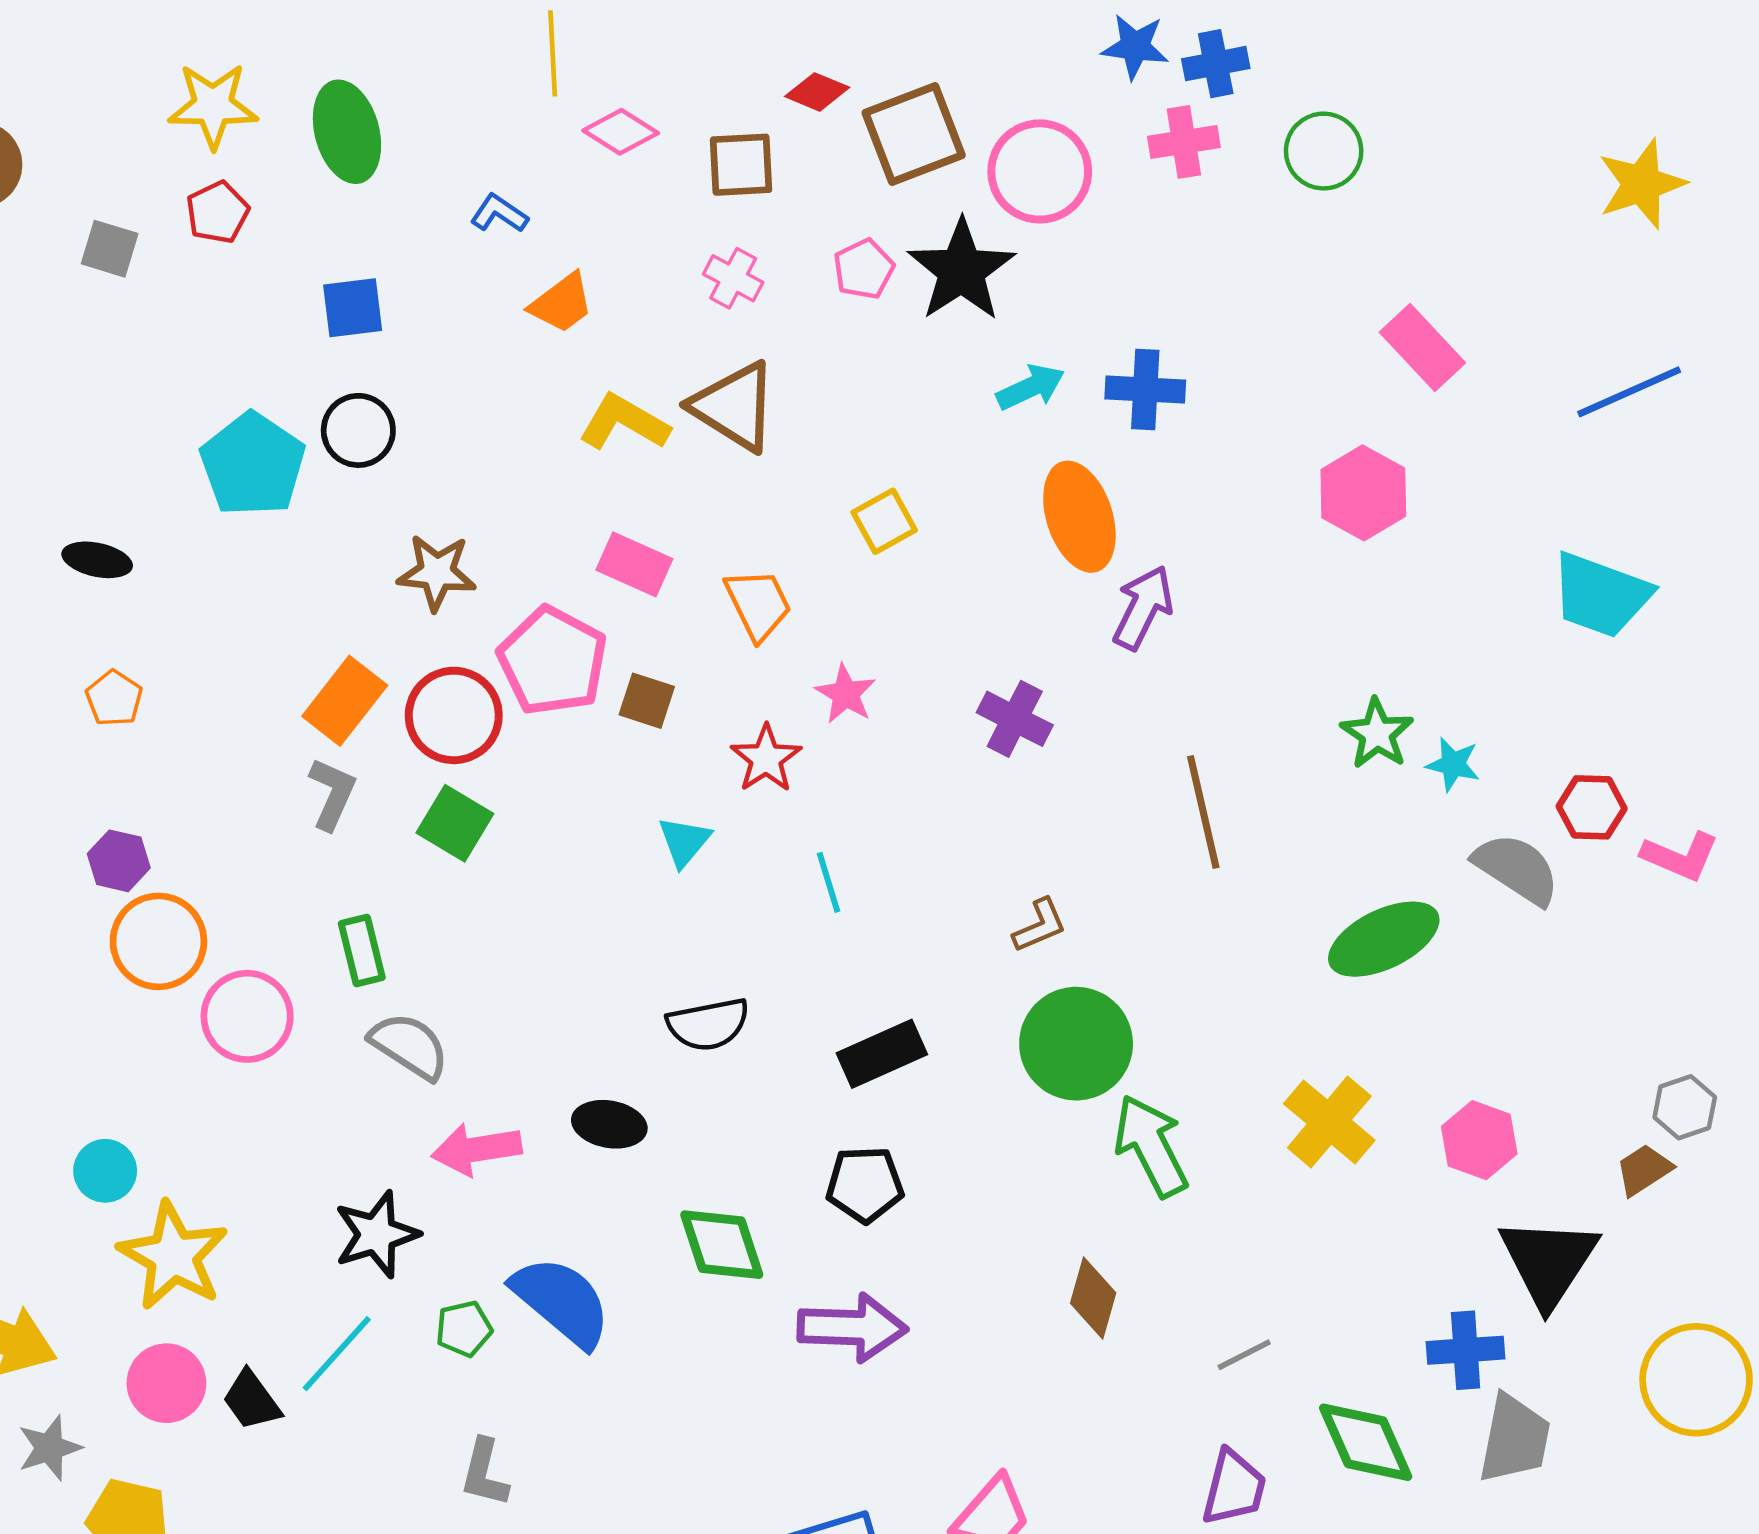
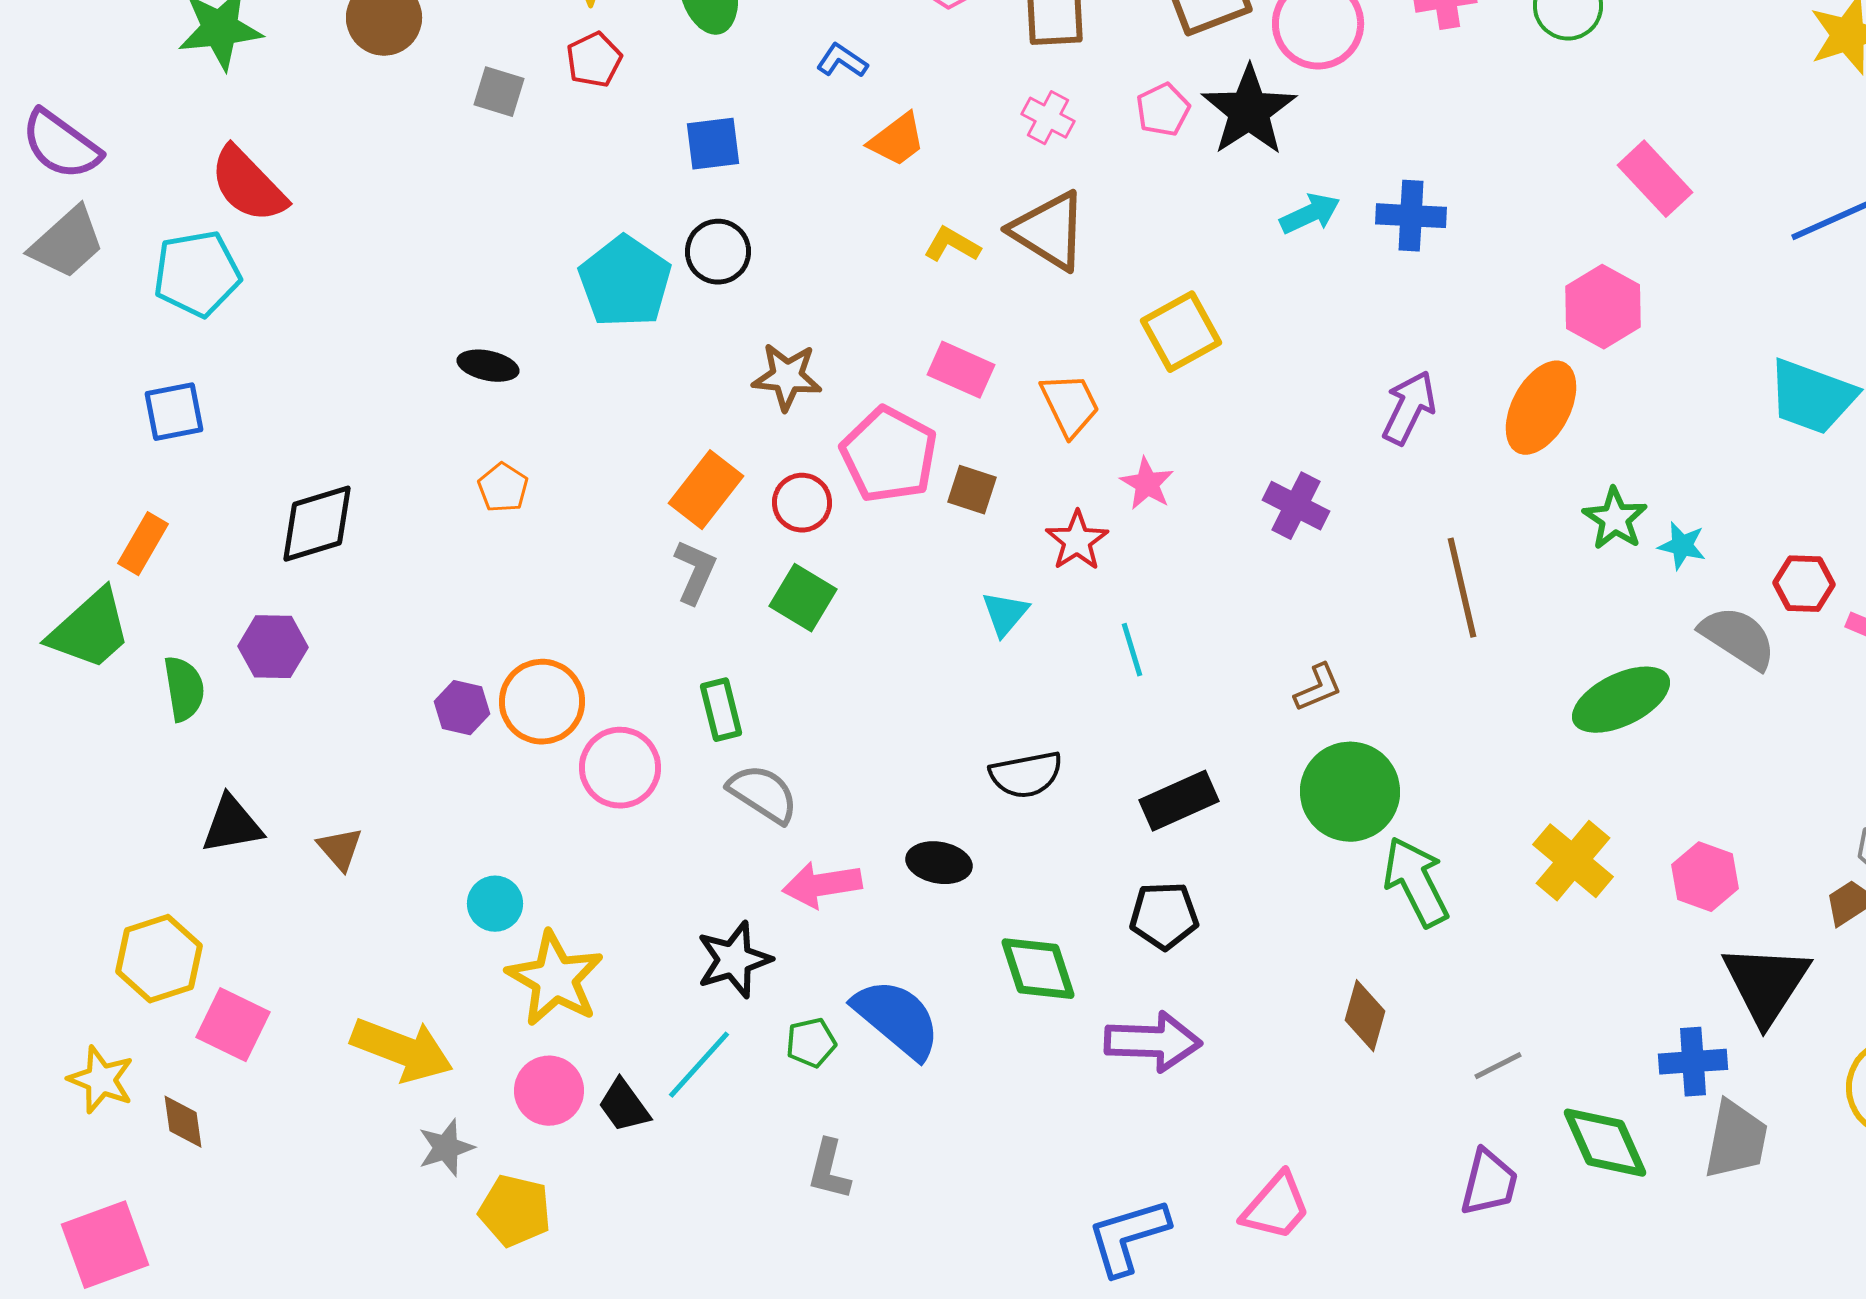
yellow L-shape: (624, 422) -> (952, 245), size x0.7
orange ellipse: (1079, 517) -> (1541, 408), moved, turned 46
yellow square: (884, 521) -> (1181, 332), size x1.4
red circle: (454, 715) -> (802, 503), size x0.7
purple hexagon: (119, 861) -> (462, 708), moved

